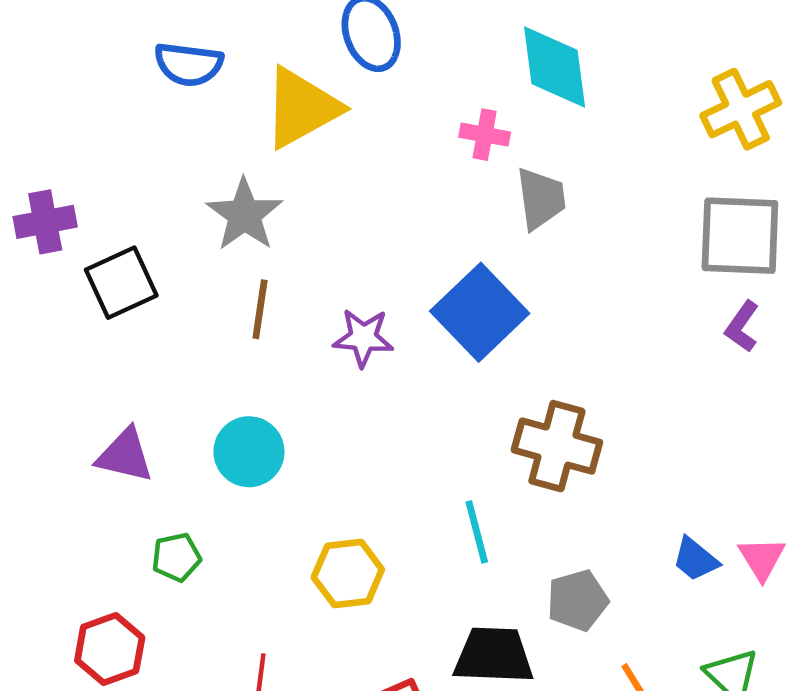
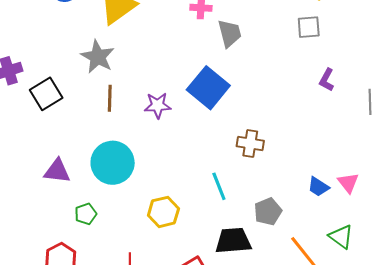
gray square: (740, 236) -> (309, 27), moved, size x0.6
brown cross: (557, 446) -> (250, 143), size x0.7
cyan circle: (249, 452) -> (113, 163), size x1.4

